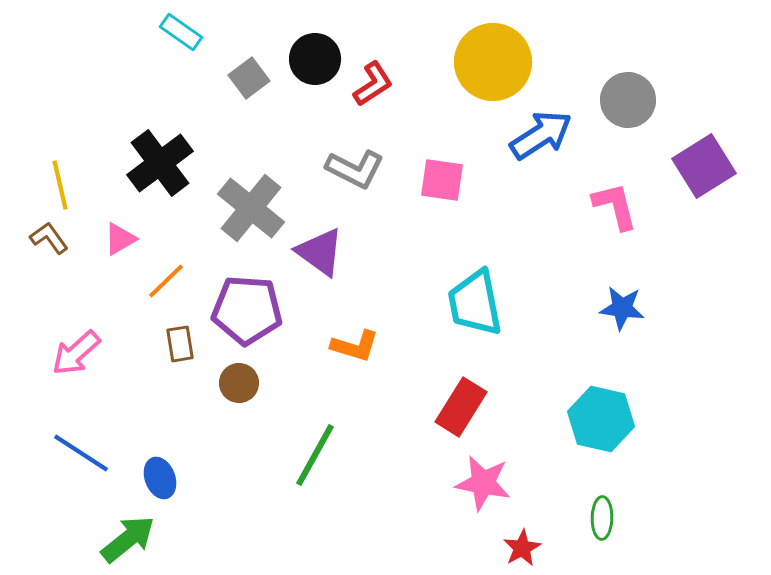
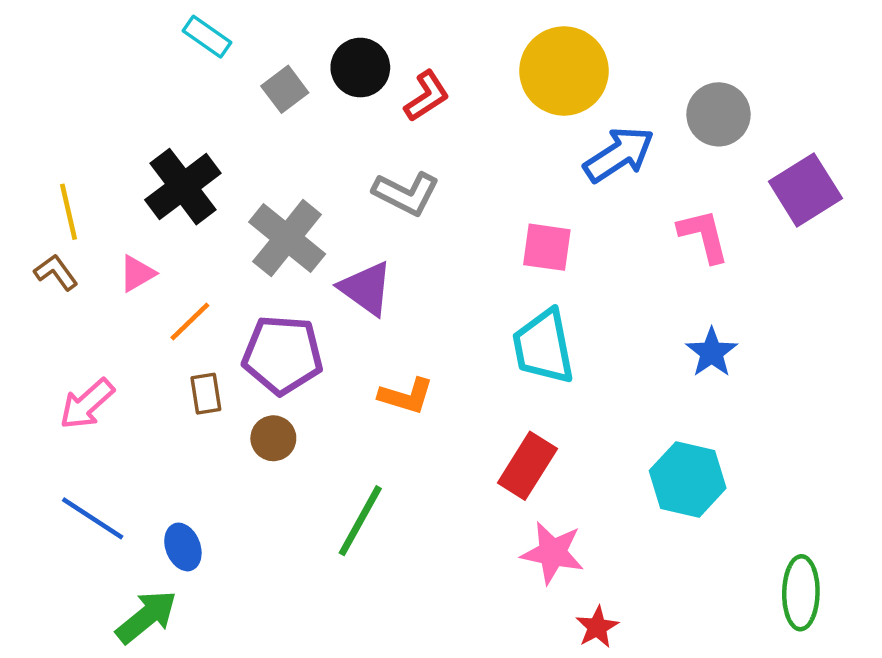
pink square: (442, 180) -> (547, 247), moved
blue star: (622, 308) -> (712, 352), turned 30
green ellipse: (602, 518) -> (801, 593), moved, size x1.5

